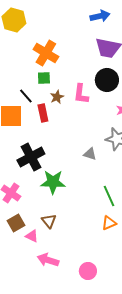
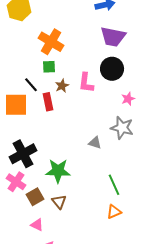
black cross: (31, 157) -> (23, 154), moved
brown triangle: (49, 221) -> (59, 202), moved
brown square: (16, 223) -> (35, 197), moved

